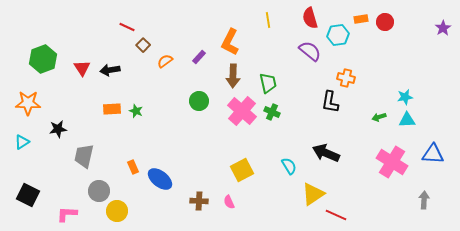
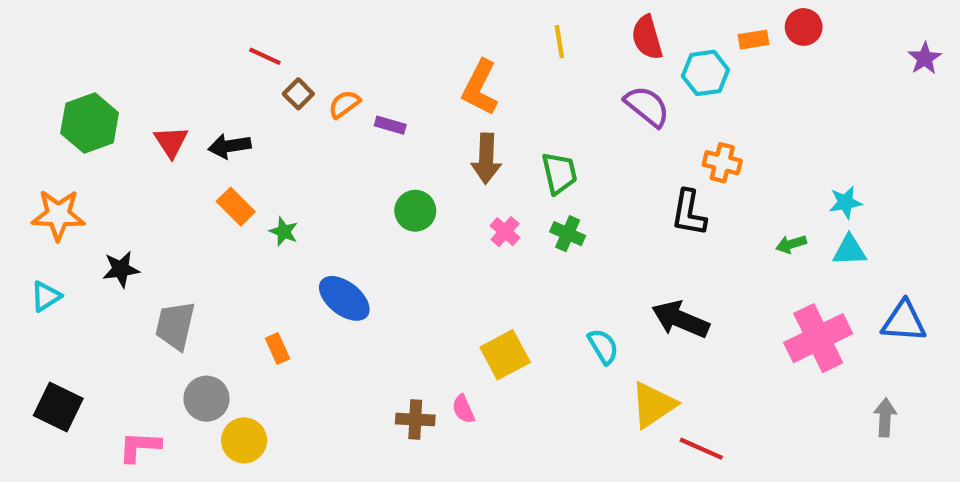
red circle: (385, 22) -> (804, 27), moved
purple rectangle: (199, 57) -> (390, 125), moved, turned 64
orange semicircle: (165, 61) -> (344, 104), moved
orange rectangle: (112, 109) -> (236, 207), moved, turned 48
pink cross: (242, 111) -> (505, 232), size x0.5
pink cross: (392, 162) -> (818, 338), turned 32
blue ellipse: (160, 179) -> (344, 298), moved
pink semicircle: (229, 202) -> (463, 409), moved

